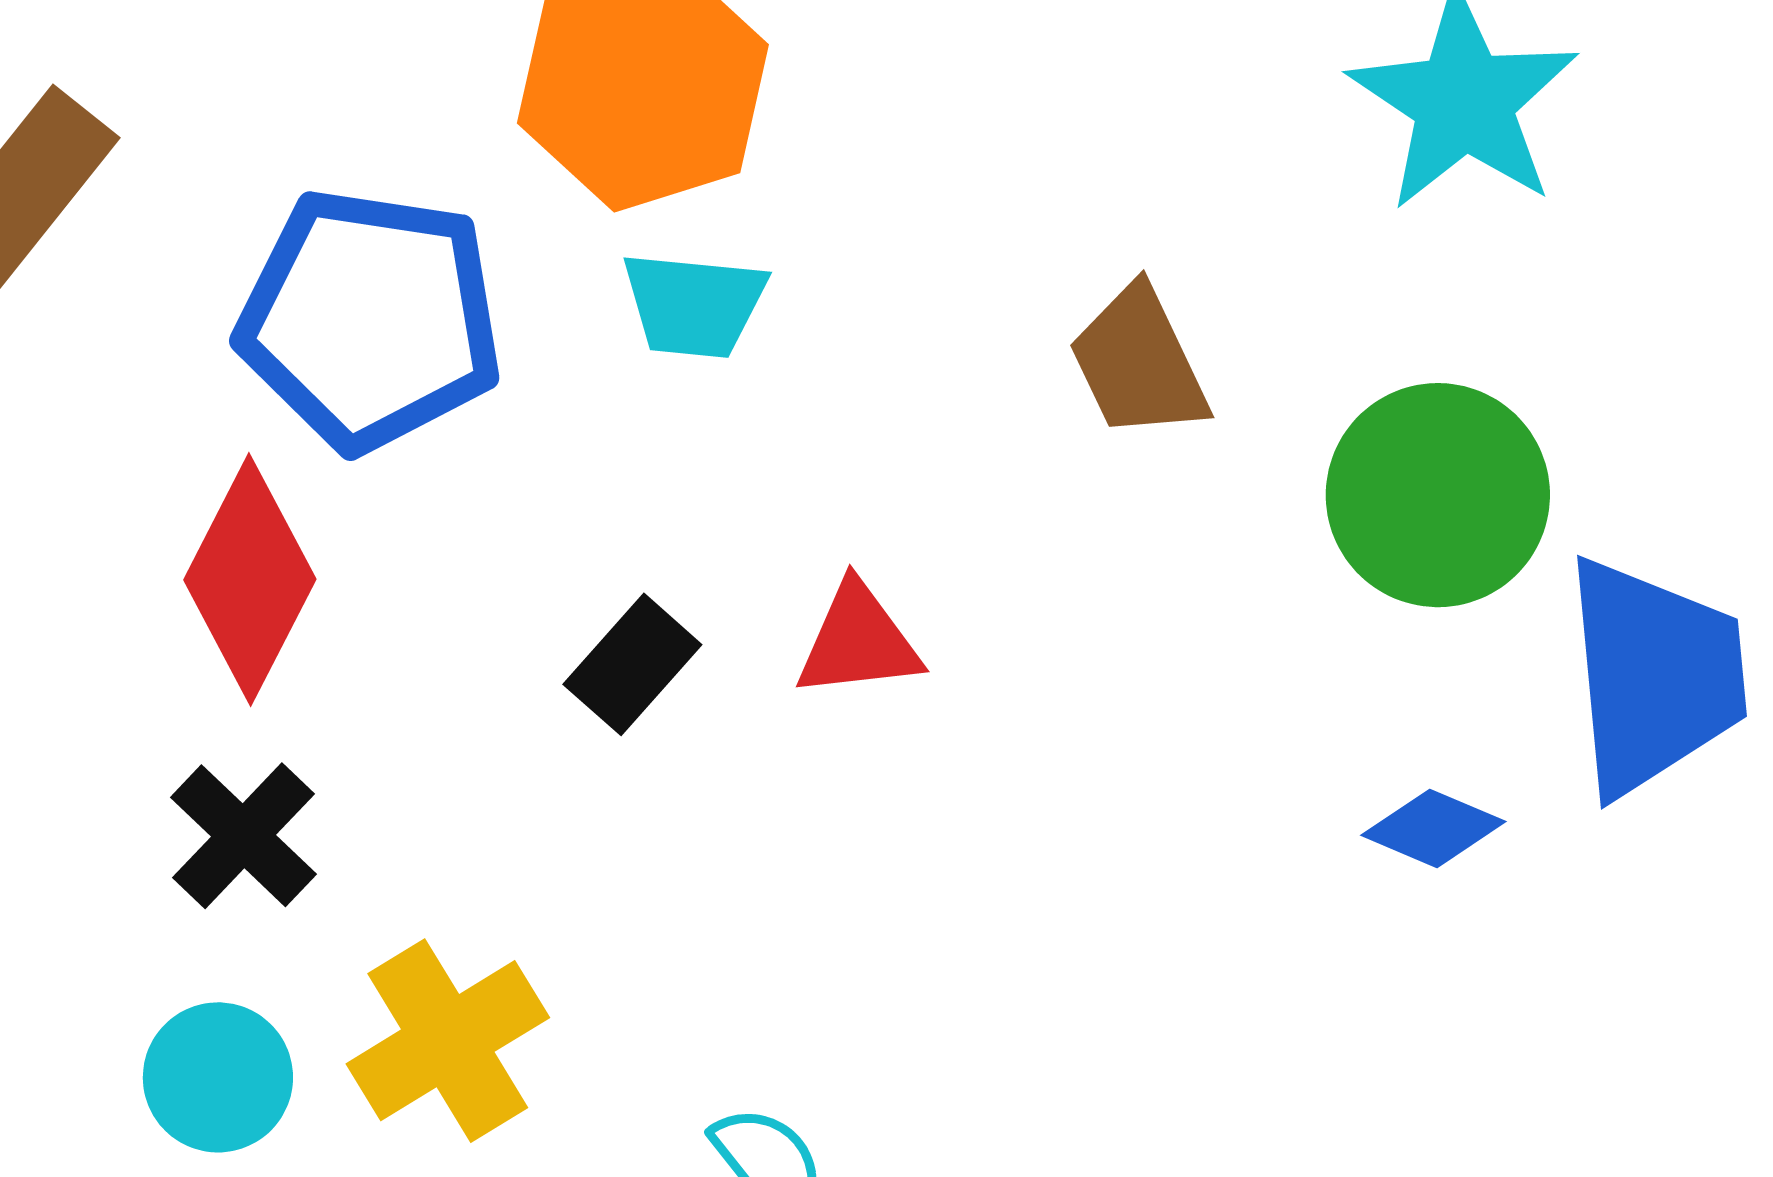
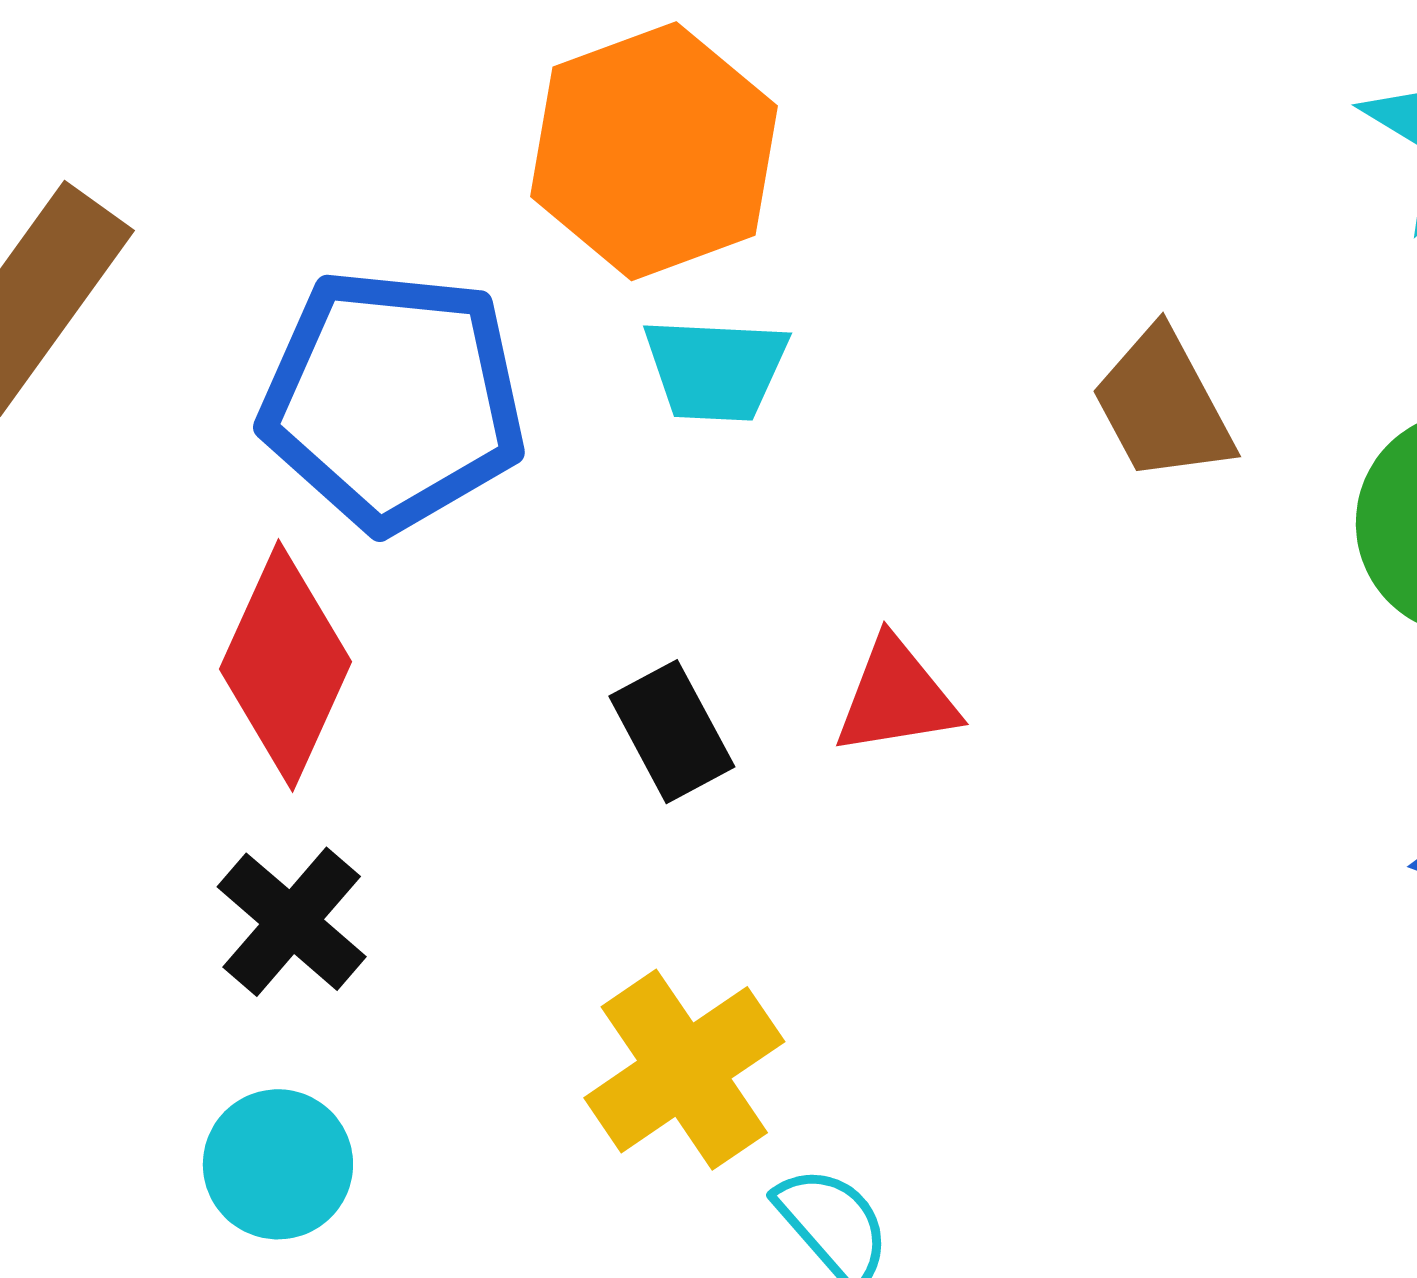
black rectangle: (632, 664) -> (672, 732), turned -67
yellow cross: (448, 1041) -> (684, 1070), moved

